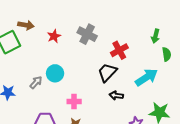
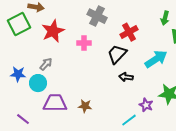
red star: (54, 36) -> (53, 31), moved, size x1.6
cyan circle: (55, 73) -> (38, 83), moved
pink cross: (74, 101) -> (84, 43), moved

